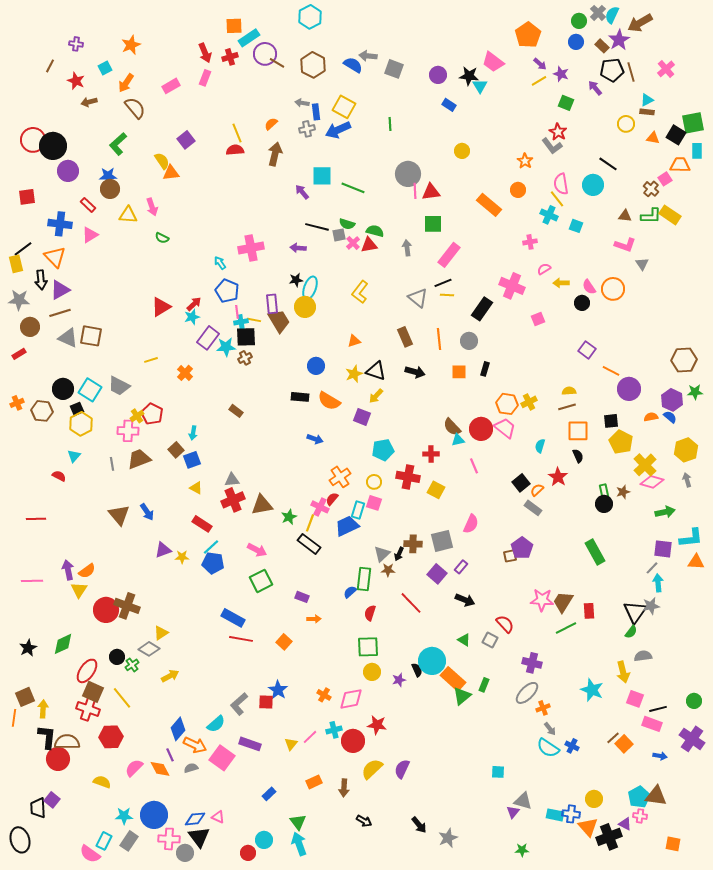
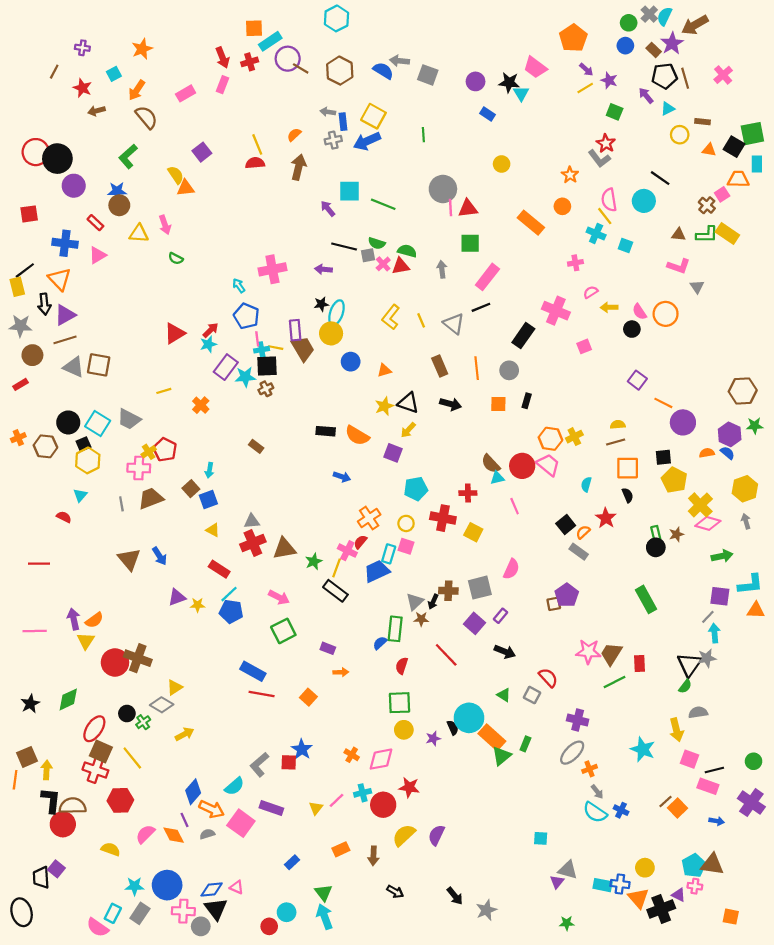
cyan triangle: (647, 100) -> (668, 109), moved
yellow line: (447, 295) -> (421, 320), moved, turned 64
blue circle: (316, 366) -> (351, 362), moved

